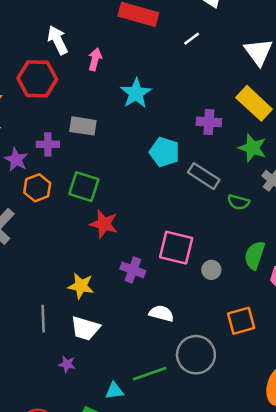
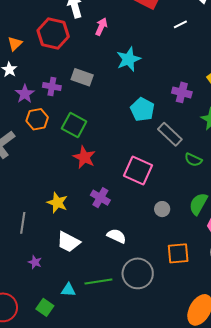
pink square: (176, 248) -> (138, 170), moved
white trapezoid: (85, 328) -> (68, 242), moved

